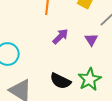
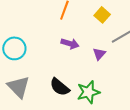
purple arrow: (60, 36) -> (70, 44), turned 48

